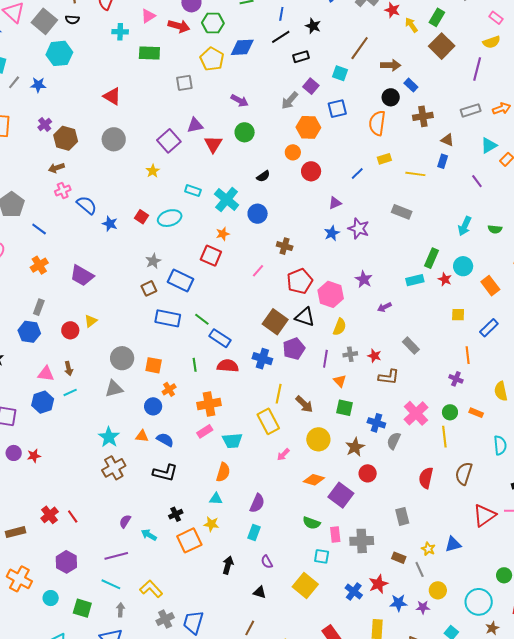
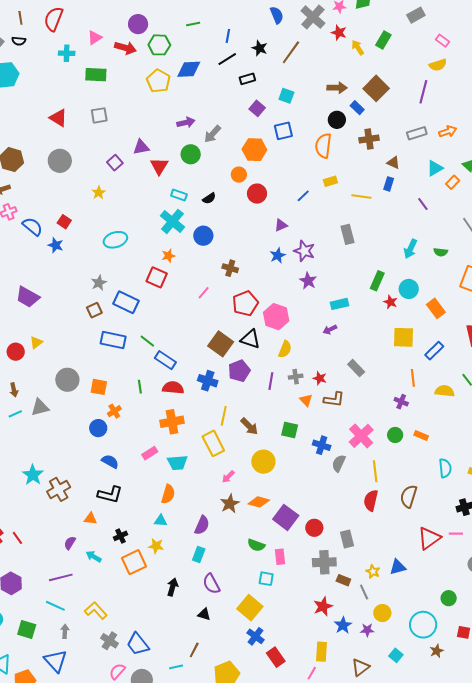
brown square: (442, 46) -> (376, 88), moved
brown line: (360, 48) -> (291, 52), moved
gray square: (184, 83) -> (99, 115), moved
gray arrow: (290, 100) -> (212, 134), moved
purple arrow: (240, 101) -> (186, 123), turned -42
purple square: (169, 141) -> (115, 163), size x0.7
cyan rectangle: (193, 191) -> (179, 195), moved
gray rectangle: (402, 212) -> (347, 234), turned 54
red square: (141, 217) -> (64, 222), moved
purple star: (364, 279) -> (308, 281), moved
cyan rectangle: (415, 280) -> (339, 304), moved
yellow square: (458, 315) -> (404, 337), size x1.6
orange triangle: (340, 381) -> (306, 400), moved
gray triangle: (114, 389) -> (40, 407), moved
yellow semicircle: (501, 391) -> (445, 391), moved, turned 108
orange cross: (209, 404) -> (172, 422), moved
orange triangle: (142, 436) -> (90, 519), moved
cyan star: (109, 437) -> (33, 475), moved
yellow line: (444, 437) -> (375, 471), moved
brown star: (355, 447) -> (230, 504), moved
red circle: (368, 473) -> (314, 528), moved
gray cross: (362, 541) -> (324, 562), moved
purple semicircle: (267, 562) -> (211, 584), size x1.5
blue cross: (354, 591) -> (255, 636), moved
blue star: (399, 603) -> (343, 625), turned -30
gray cross: (165, 619) -> (109, 641), turned -30
blue trapezoid: (193, 622) -> (138, 644), turned -55

